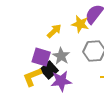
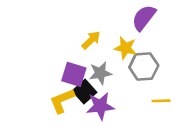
yellow star: (80, 24) -> (125, 48), moved
gray star: (61, 56) -> (100, 73), turned 30

